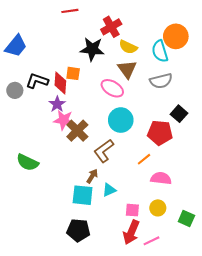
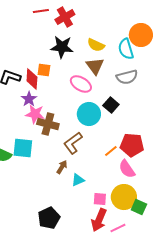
red cross: (111, 27) -> (65, 17), moved
black square: (179, 114) -> (111, 105), moved
brown cross: (77, 131) -> (48, 124), turned -30
red pentagon: (160, 133) -> (132, 145), moved
pink semicircle: (161, 178) -> (127, 169), turned -132
cyan square: (83, 195) -> (23, 148), moved
yellow circle: (158, 208) -> (124, 197), size x1.6
green square: (186, 219) -> (139, 207), moved
black pentagon: (78, 230) -> (49, 218), turned -30

